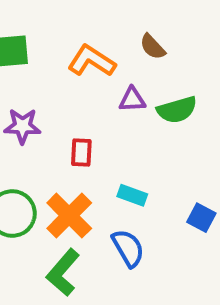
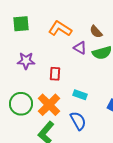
brown semicircle: (153, 47) -> (96, 32), moved
purple triangle: (132, 100) -> (80, 48), turned 32

